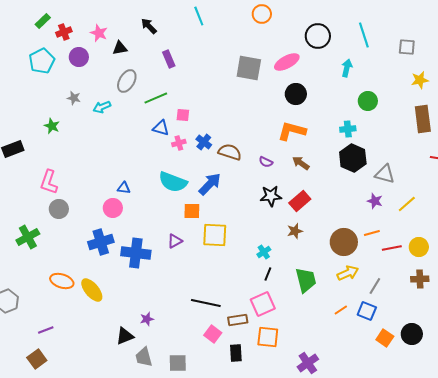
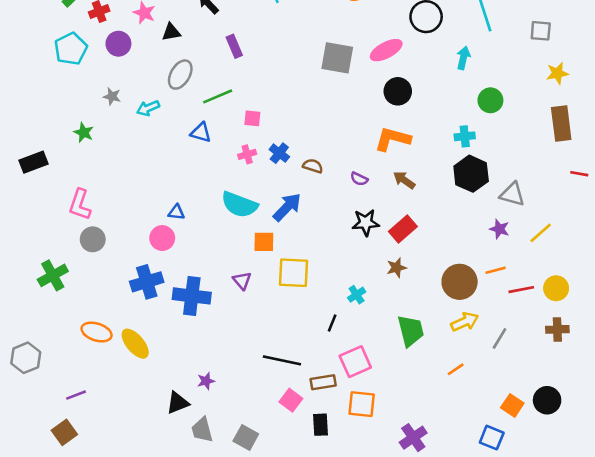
blue triangle: (161, 128) -> (201, 133), moved
brown semicircle: (230, 152) -> (313, 166), size x0.7
purple triangle: (175, 241) -> (242, 281), turned -42
black line: (268, 274) -> (332, 323), moved
blue square: (367, 311) -> (492, 438), moved
gray square: (178, 363) -> (246, 438), turned 30

